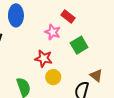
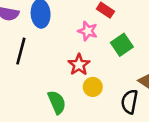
red star: (44, 58) -> (79, 65), turned 30

